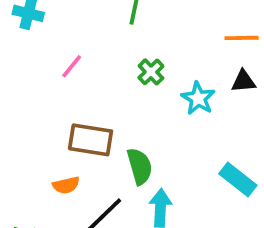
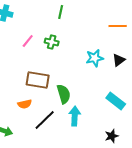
green cross: (151, 72) -> (52, 42), moved, turned -32
black triangle: (243, 81) -> (119, 60), moved, turned -32
cyan star: (198, 98) -> (95, 58), turned 30

